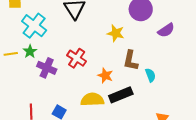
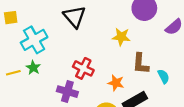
cyan cross: (34, 26) -> (34, 40), turned 30
purple cross: (47, 68) -> (67, 92), moved

